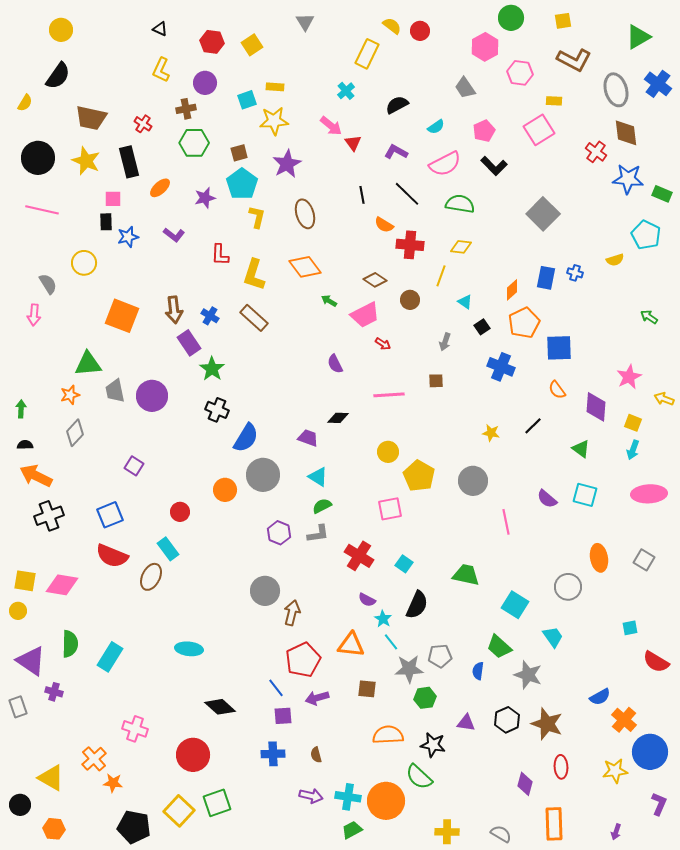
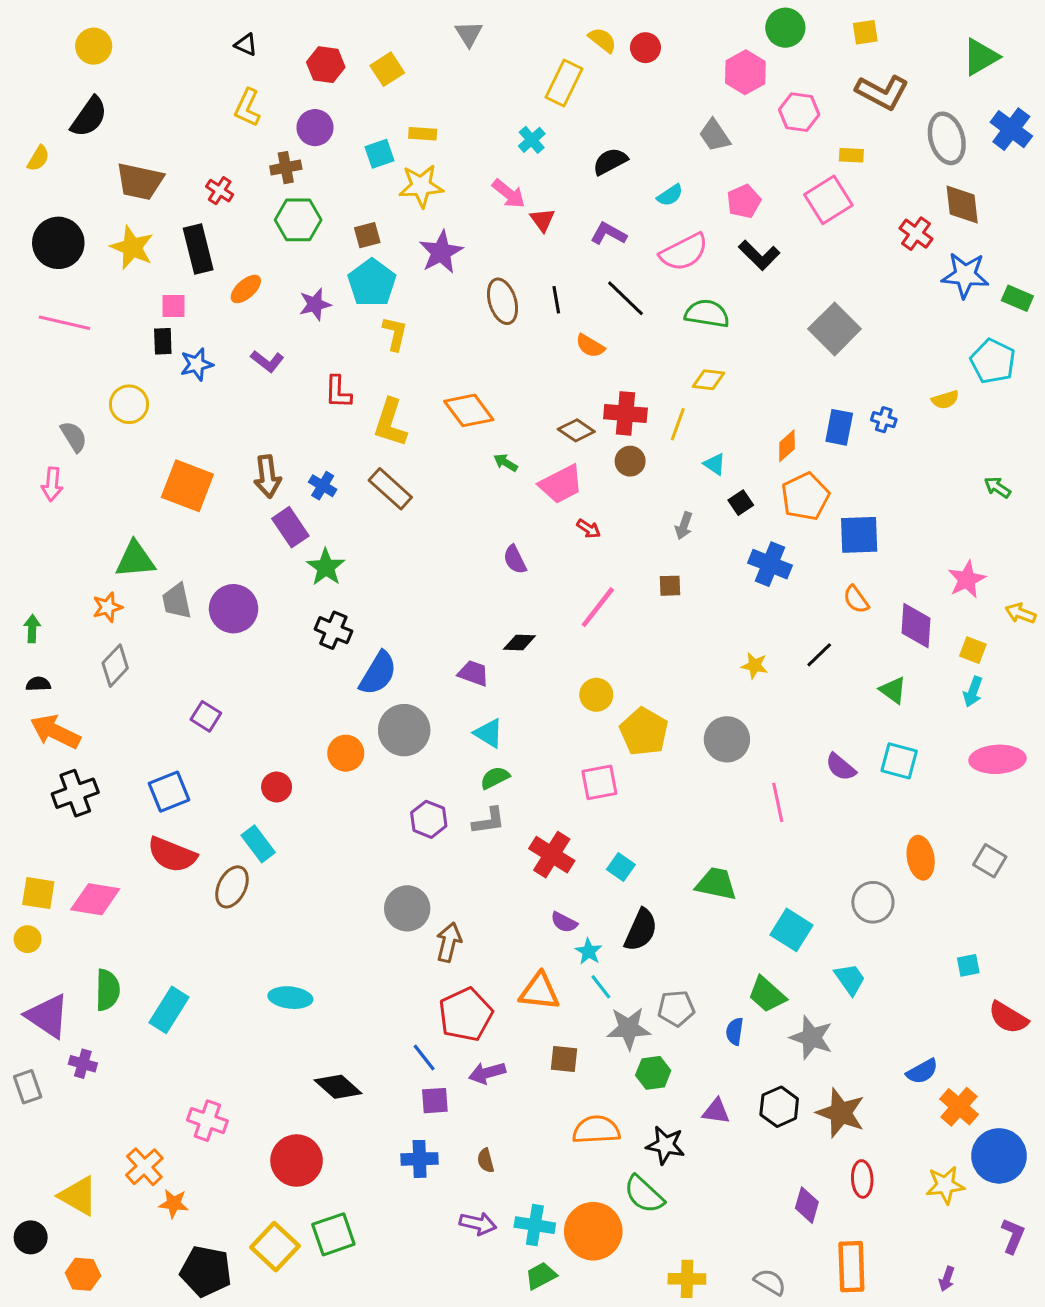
brown ellipse: (305, 214) -> (503, 301), moved
red cross: (410, 245) -> (625, 413), moved
pink line: (389, 395) -> (598, 607), turned -48

